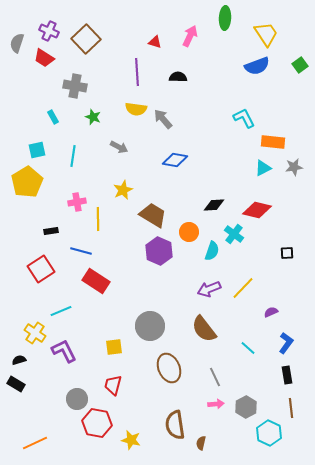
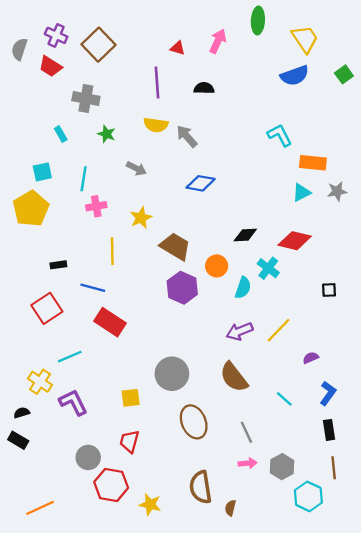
pink cross: (77, 202) -> (96, 206), moved

